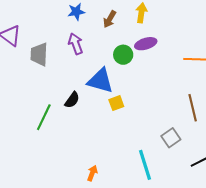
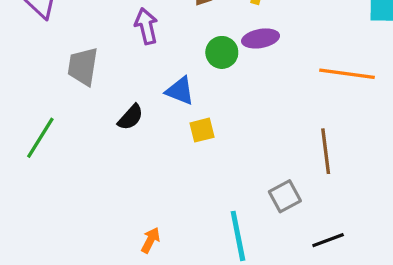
gray trapezoid: (39, 54) -> (83, 66), moved
blue triangle: (100, 81) -> (180, 91), size x0.7
green line: (44, 117) -> (40, 138), moved

